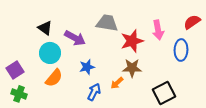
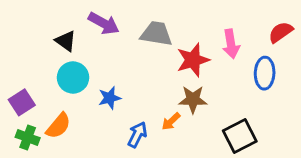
purple arrow: (75, 38) -> (104, 23), moved
blue star: (87, 67) -> (110, 98), moved
orange semicircle: (54, 78) -> (58, 126), moved

